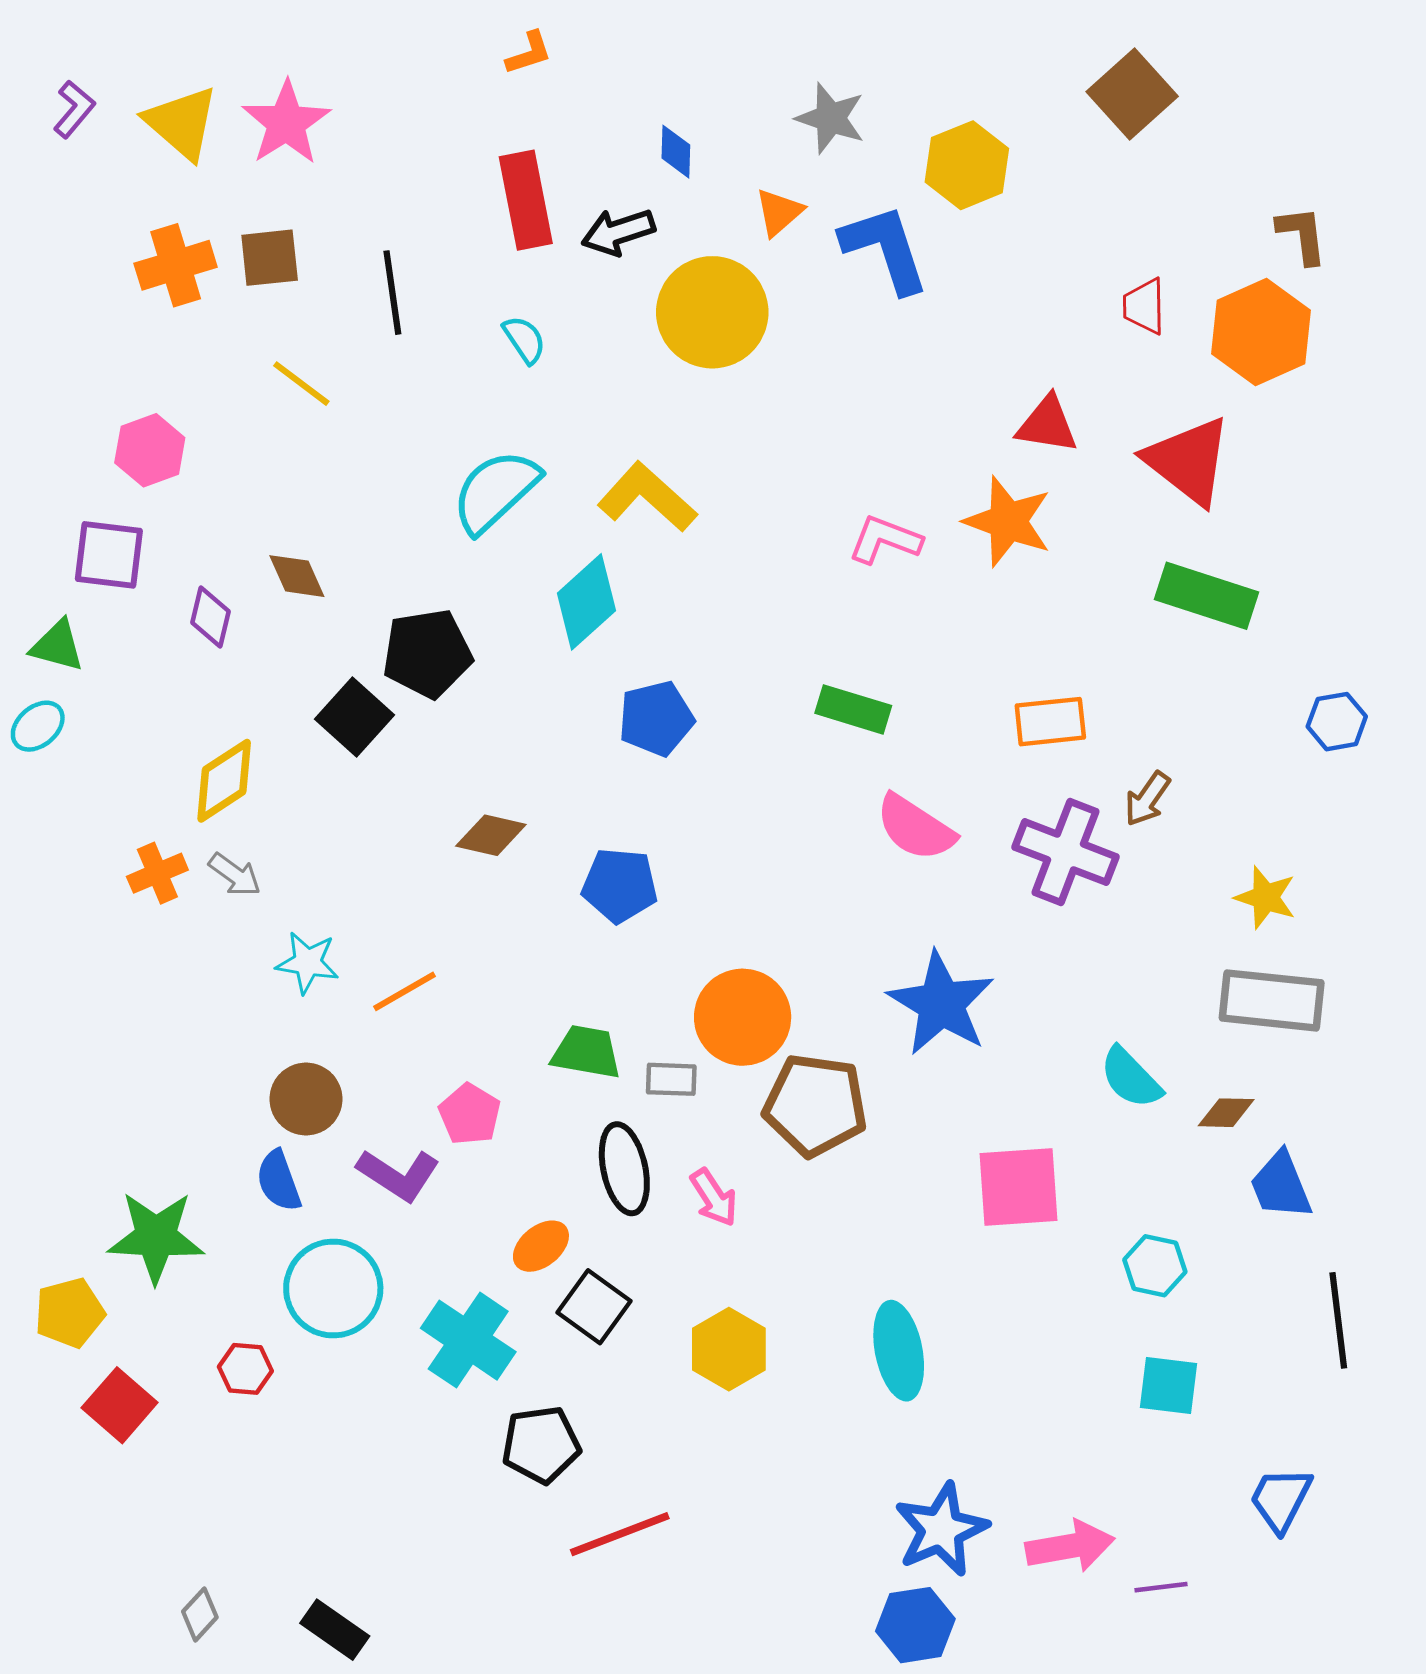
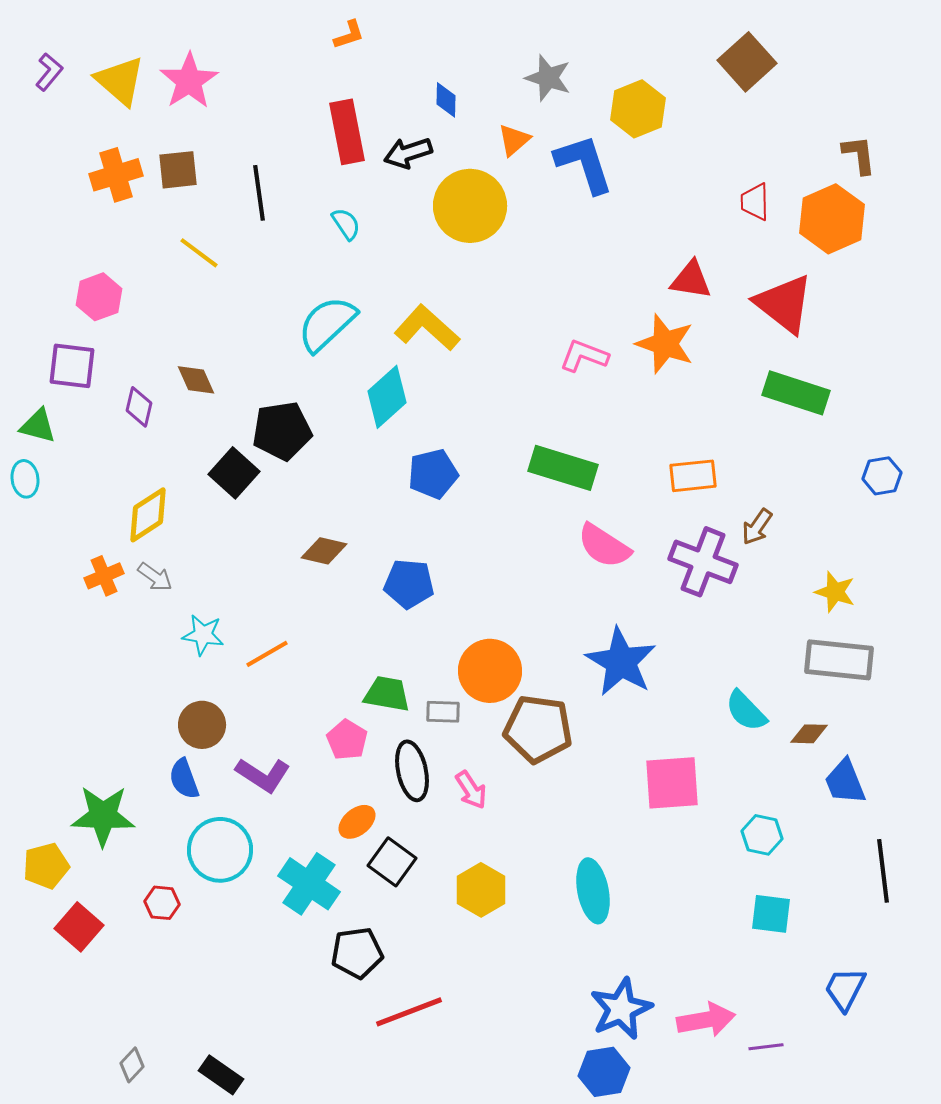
green rectangle: (853, 709) -> (563, 468), size x1.4
cyan ellipse: (38, 726) -> (25, 479), turned -57
pink pentagon: (470, 1114) -> (347, 740), moved

